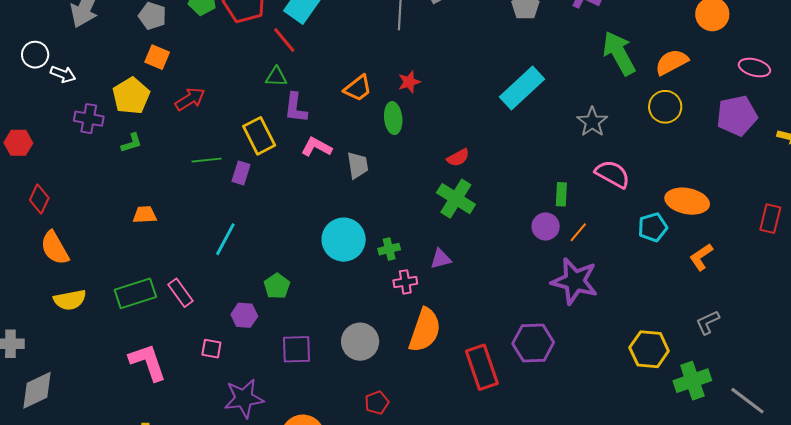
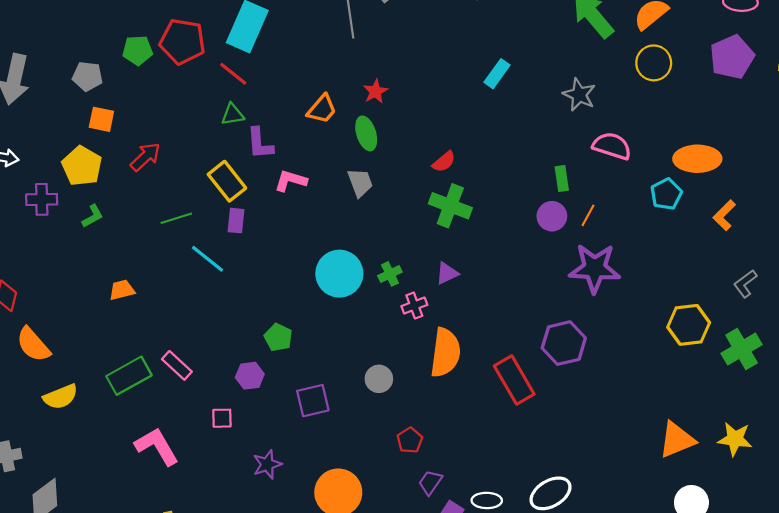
cyan rectangle: (522, 88) -> (497, 74), size x0.6
gray trapezoid: (358, 165) -> (360, 183), moved
purple rectangle: (241, 173) -> (236, 221), moved
cyan line: (225, 239) -> (208, 259), moved, turned -68
gray circle: (360, 342) -> (379, 379), size x0.7
purple star: (244, 398) -> (267, 464), size x0.7

